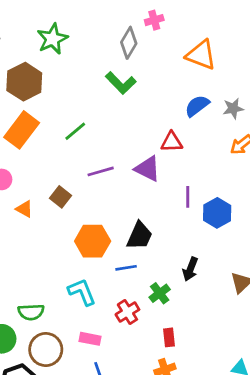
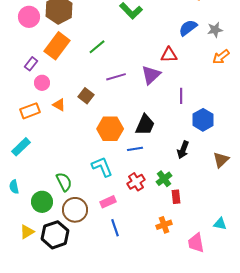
purple triangle: (148, 169) -> (151, 75), turned 50
blue hexagon: (217, 213) -> (203, 120), moved
green cross: (160, 293) -> (164, 179), moved
green semicircle: (31, 312) -> (64, 182), turned -114
red rectangle: (169, 337) -> (176, 197), moved
pink rectangle: (90, 339) -> (108, 202), turned -35

